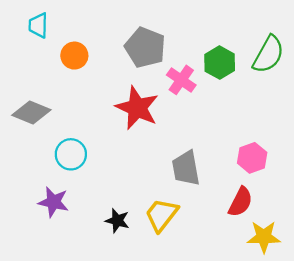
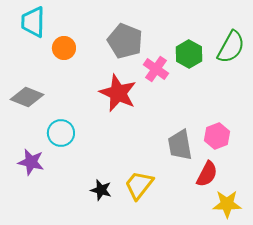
cyan trapezoid: (38, 25) -> (33, 22), size x1.4
gray trapezoid: (186, 168) -> (180, 145), moved
purple star: (53, 202) -> (31, 162), moved

